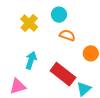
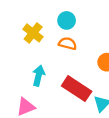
orange semicircle: (67, 35) -> (68, 44), moved

